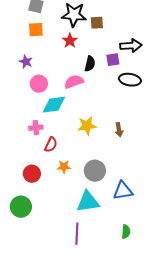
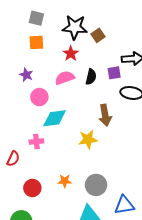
brown square: (97, 23) -> (98, 35), turned -32
pink semicircle: (74, 82) -> (65, 78), moved
brown arrow: (119, 130) -> (105, 115), moved, size x1.5
red semicircle: (51, 145) -> (13, 159), moved

